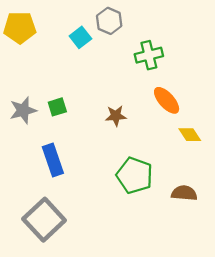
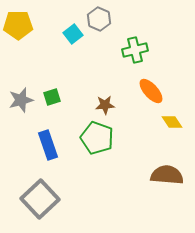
green pentagon: (135, 175) -> (97, 138), moved
brown semicircle: (184, 193) -> (167, 175), size x1.4

